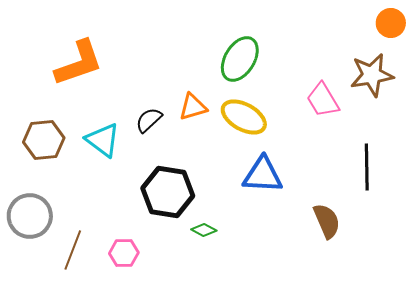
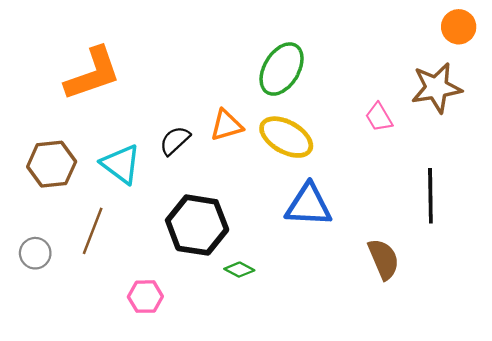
pink trapezoid: (323, 100) -> (379, 117), size x0.7
gray circle: (30, 216) -> (35, 253), size x0.6
brown line: (73, 250) -> (93, 231), moved

